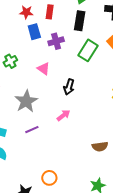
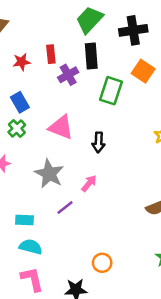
blue rectangle: (34, 32) -> (20, 102), moved
purple cross: (56, 41) -> (68, 75), moved
pink triangle: (44, 69) -> (61, 127), size x1.5
pink arrow: (63, 115) -> (89, 183), moved

